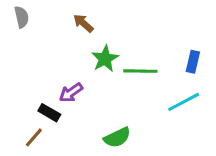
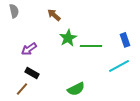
blue rectangle: (193, 62) -> (125, 40), turned -32
purple arrow: (71, 93) -> (29, 49), moved

